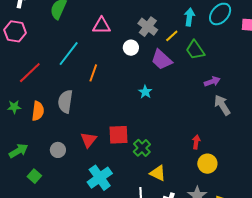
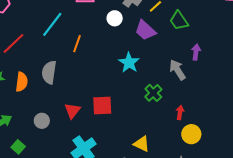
purple arrow: (212, 81) -> (196, 52), turned -63
cyan star: (145, 92) -> (129, 63), size x1.5
gray arrow: (222, 105) -> (177, 70), moved
green cross: (142, 148) -> (153, 93), moved

